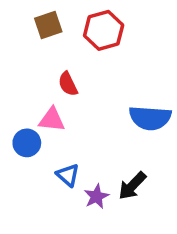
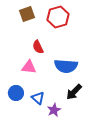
blue semicircle: (150, 118) -> (66, 66), moved
blue circle: (27, 143) -> (16, 93), moved
black arrow: (132, 186) -> (74, 92), moved

